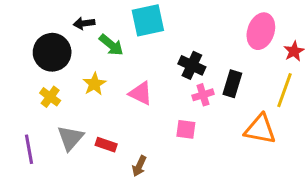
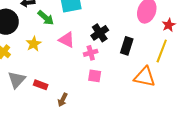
black cross: (192, 65) -> (100, 33), turned 30
pink triangle: (141, 93) -> (67, 40), moved
pink cross: (203, 95) -> (91, 53), moved

